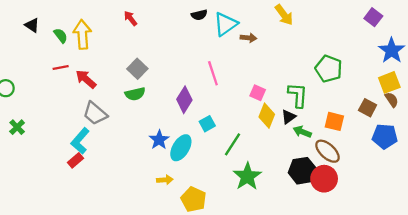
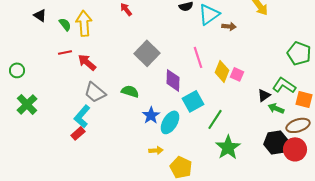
gray square: (137, 69) -> (147, 53), moved, size x1.4
green semicircle: (135, 94) -> (130, 91), moved, turned -150
green L-shape: (298, 95) -> (284, 85), moved, turned -60
purple diamond: (184, 100) -> (173, 80), turned -30
yellow diamond: (267, 116) -> (222, 71), moved
cyan square: (207, 124) -> (193, 101), size x1.5
green cross: (17, 127) -> (27, 104), size x1.5
brown ellipse: (327, 151) -> (298, 125), turned -60

